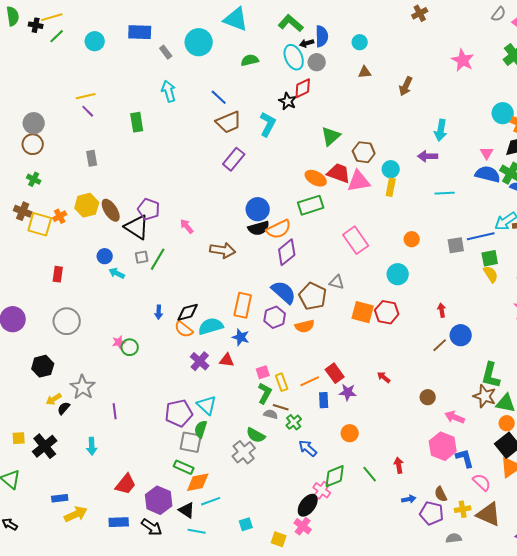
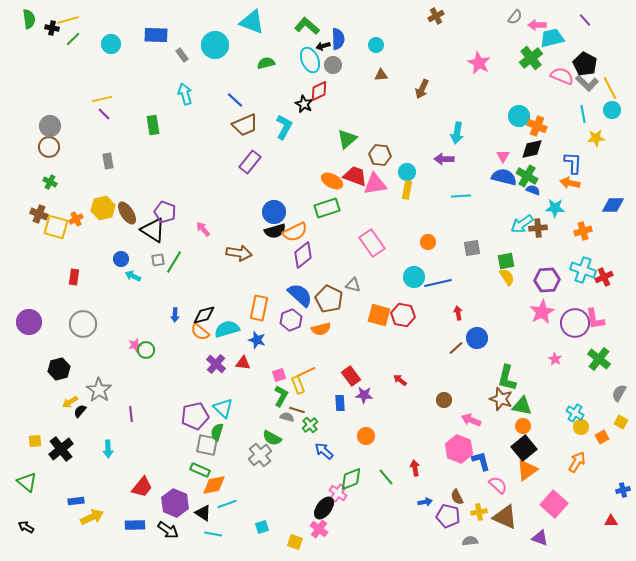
blue line: (481, 236) -> (438, 283), moved
orange line: (310, 381) -> (306, 372), moved

